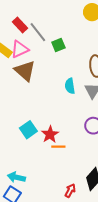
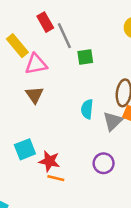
pink triangle: (20, 49) -> (36, 64), moved
brown triangle: (25, 71) -> (34, 95), moved, size x0.7
red star: (50, 134) -> (49, 161), turned 30

